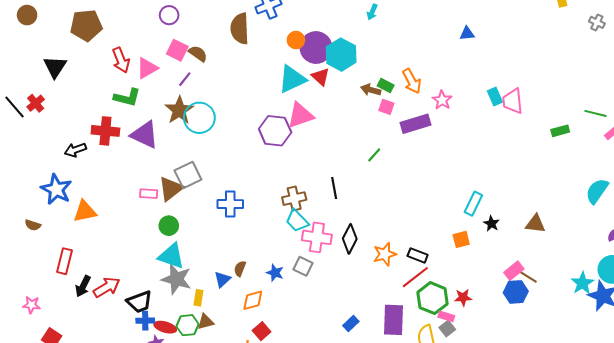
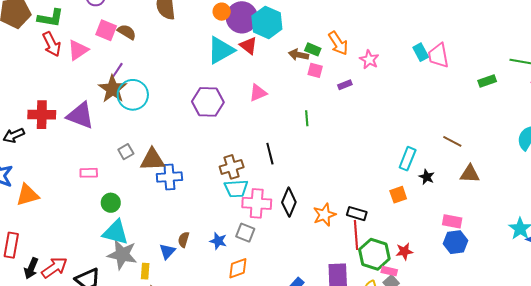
purple line: (185, 79) -> (118, 70), moved
green L-shape: (127, 97) -> (50, 18), moved
pink triangle: (300, 115) -> (258, 93), moved, size x0.7
purple rectangle: (415, 124) -> (345, 85), size x0.5
green line: (374, 155) -> (307, 118), turned -42
gray square: (188, 175) -> (126, 152), size x0.6
brown triangle: (171, 189) -> (152, 160), moved, turned 40
cyan trapezoid: (297, 221) -> (236, 188), turned -45
pink rectangle: (514, 271) -> (452, 221), turned 54
red line: (415, 277) -> (356, 235), turned -52
brown line: (528, 277) -> (452, 141), moved
orange diamond: (253, 300) -> (238, 268), moved

